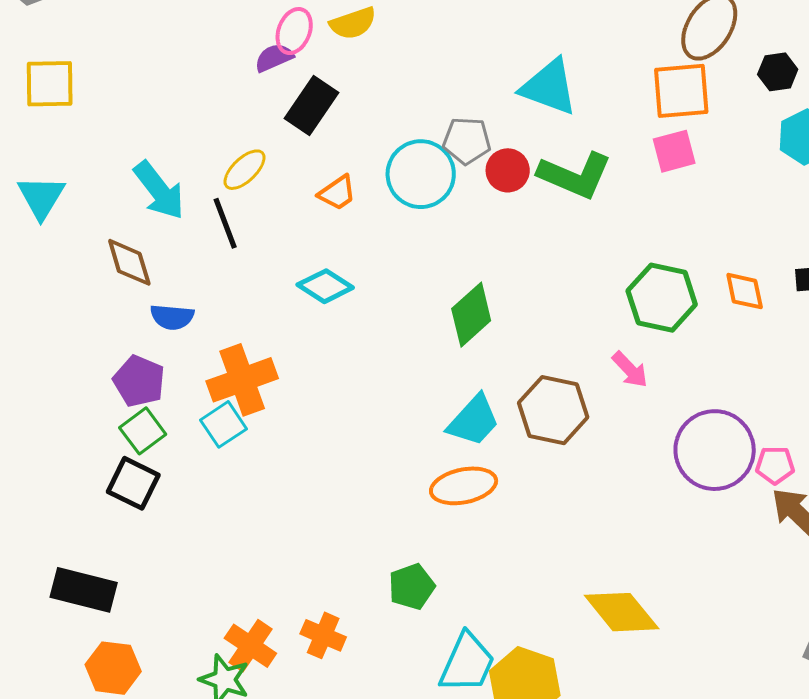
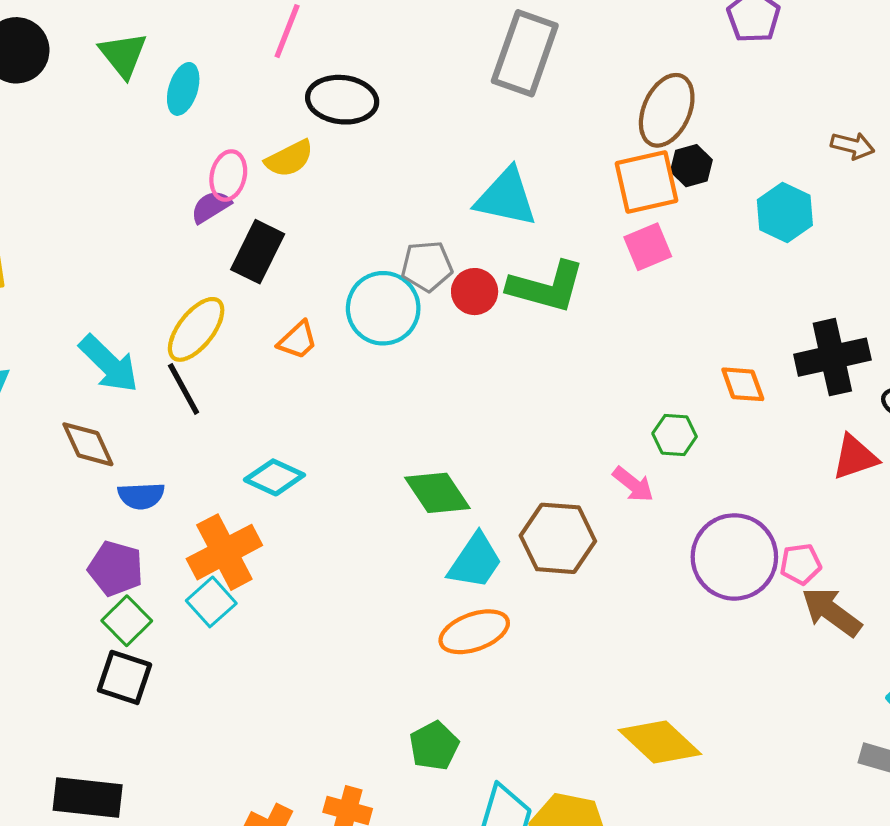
black hexagon: (778, 72) -> (691, 166), moved
yellow ellipse: (244, 170) -> (196, 329), size x1.4
cyan diamond: (325, 286) -> (274, 477), moved
green hexagon: (662, 298) -> (675, 435), moved, size x0.6
green diamond: (471, 315) -> (437, 493), moved, turned -74

